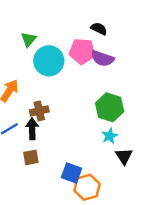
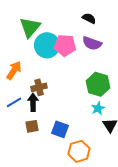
green triangle: (29, 39) -> (30, 27), size x1.6
pink pentagon: (82, 51) -> (65, 45), moved
blue square: (71, 173) -> (60, 129), moved

